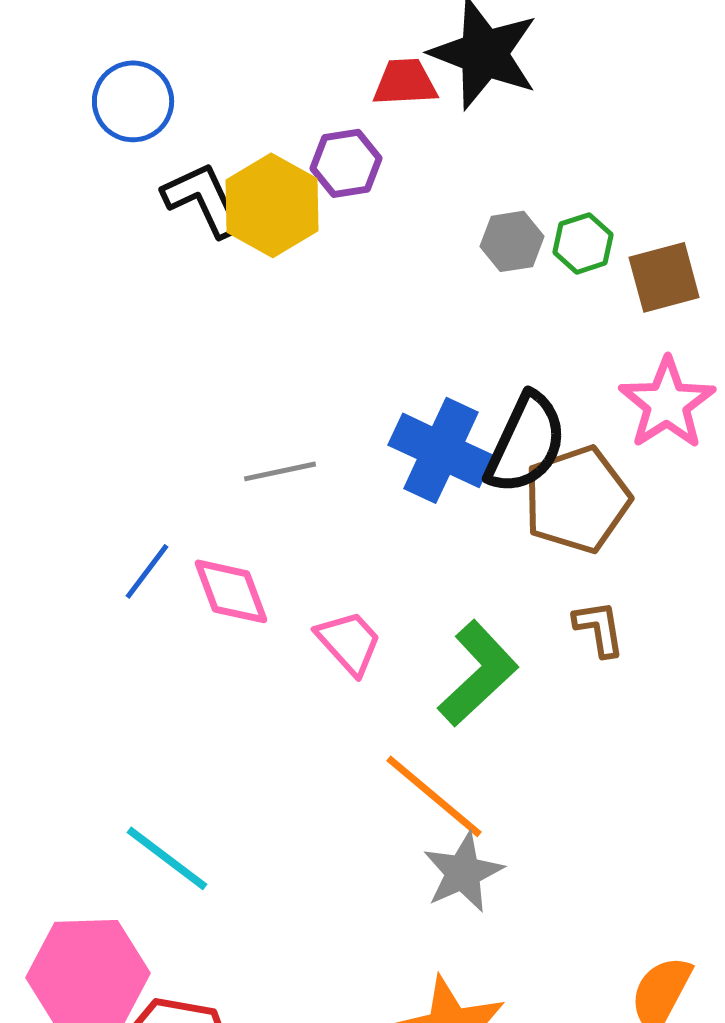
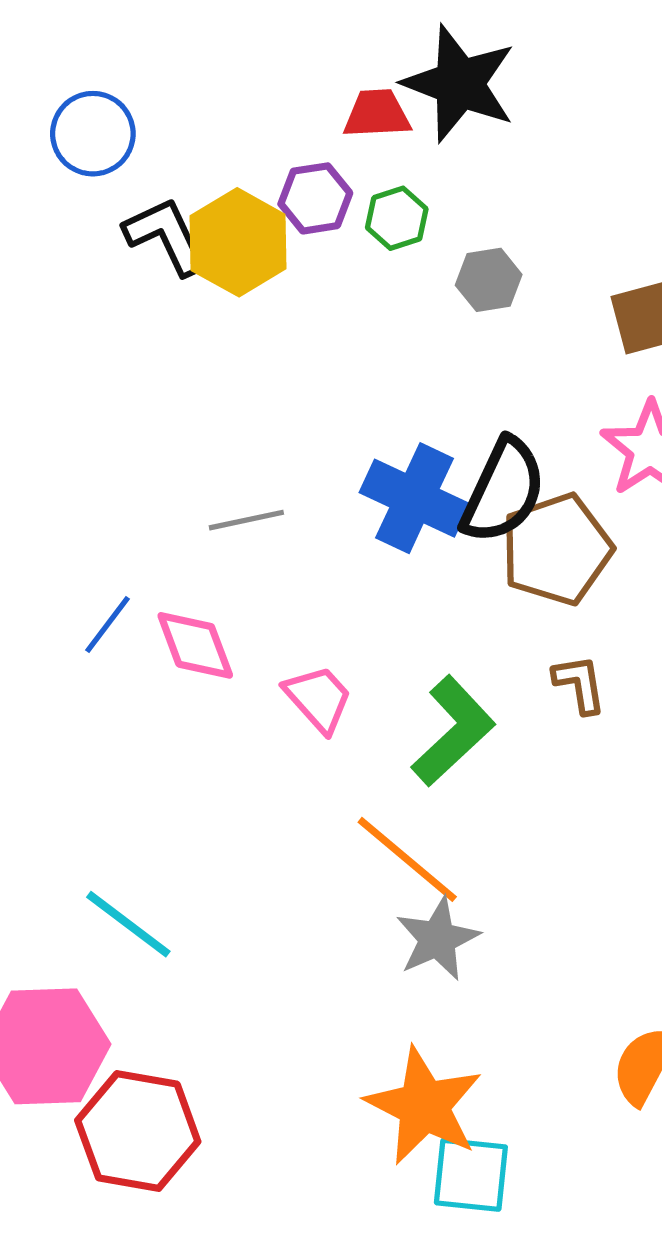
green hexagon: (583, 243) -> (397, 218), moved

